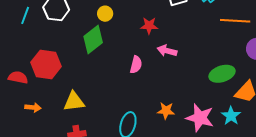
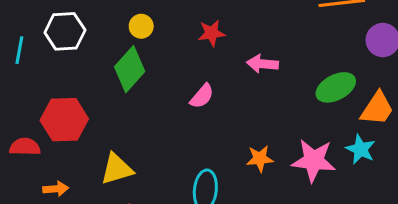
pink arrow: (167, 51) -> (262, 64), moved
pink semicircle: (136, 65) -> (202, 96), turned 36

